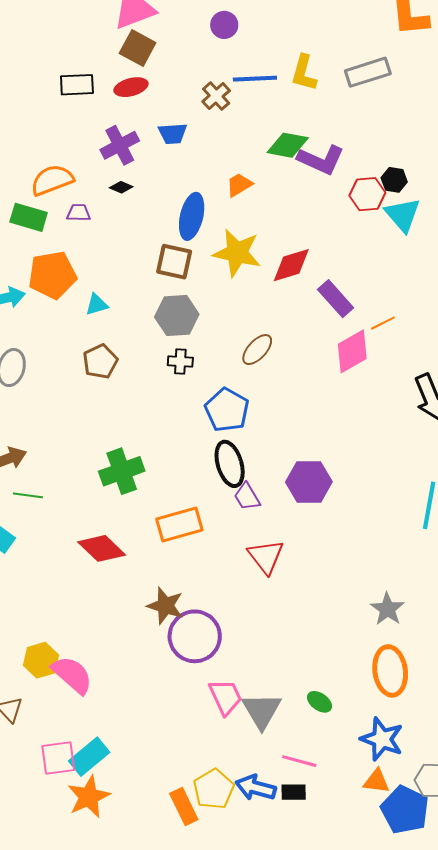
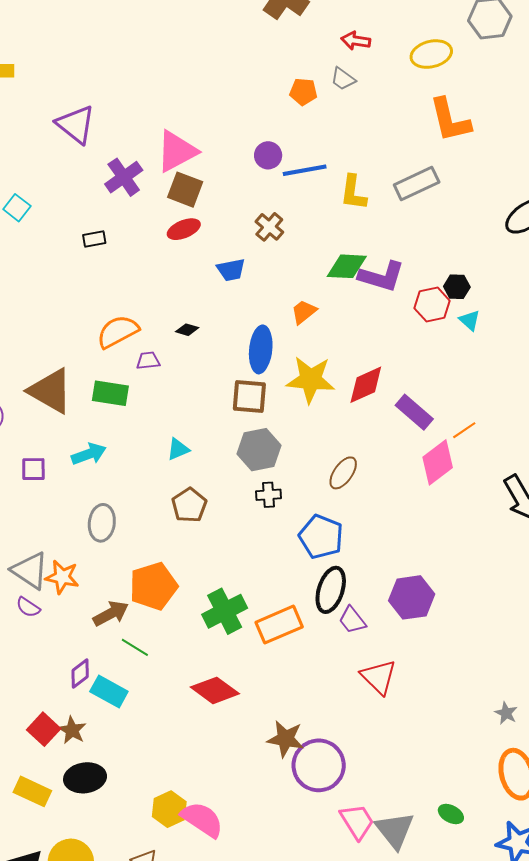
blue line: (255, 79) -> (305, 170), moved
black rectangle: (77, 85) -> (94, 239), moved, size x0.7
purple cross: (120, 145) -> (124, 177), moved
cyan triangle: (403, 215) -> (470, 320), size x0.6
green rectangle: (29, 217) -> (110, 393), moved
orange pentagon: (52, 275) -> (153, 586), moved
black ellipse: (230, 464) -> (331, 590), turned 42
green line: (28, 495) -> (135, 647), turned 32
orange rectangle: (179, 525) -> (279, 625), moved
gray star: (387, 609) -> (506, 713), size x0.7

